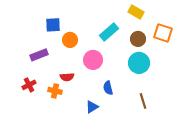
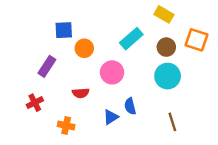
purple rectangle: (39, 55) -> (47, 66), turned -36
orange cross: (55, 91) -> (66, 126), moved
blue triangle: (92, 107) -> (111, 117), moved

